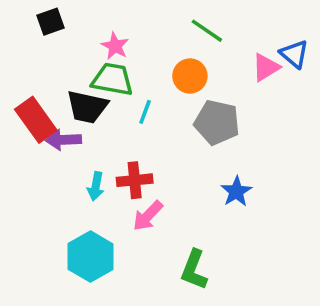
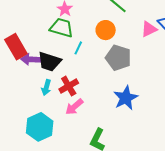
black trapezoid: (87, 107) -> (49, 62), moved
red cross: (135, 180) -> (69, 86), turned -30
blue star: (236, 191) -> (126, 98), size x1.4

